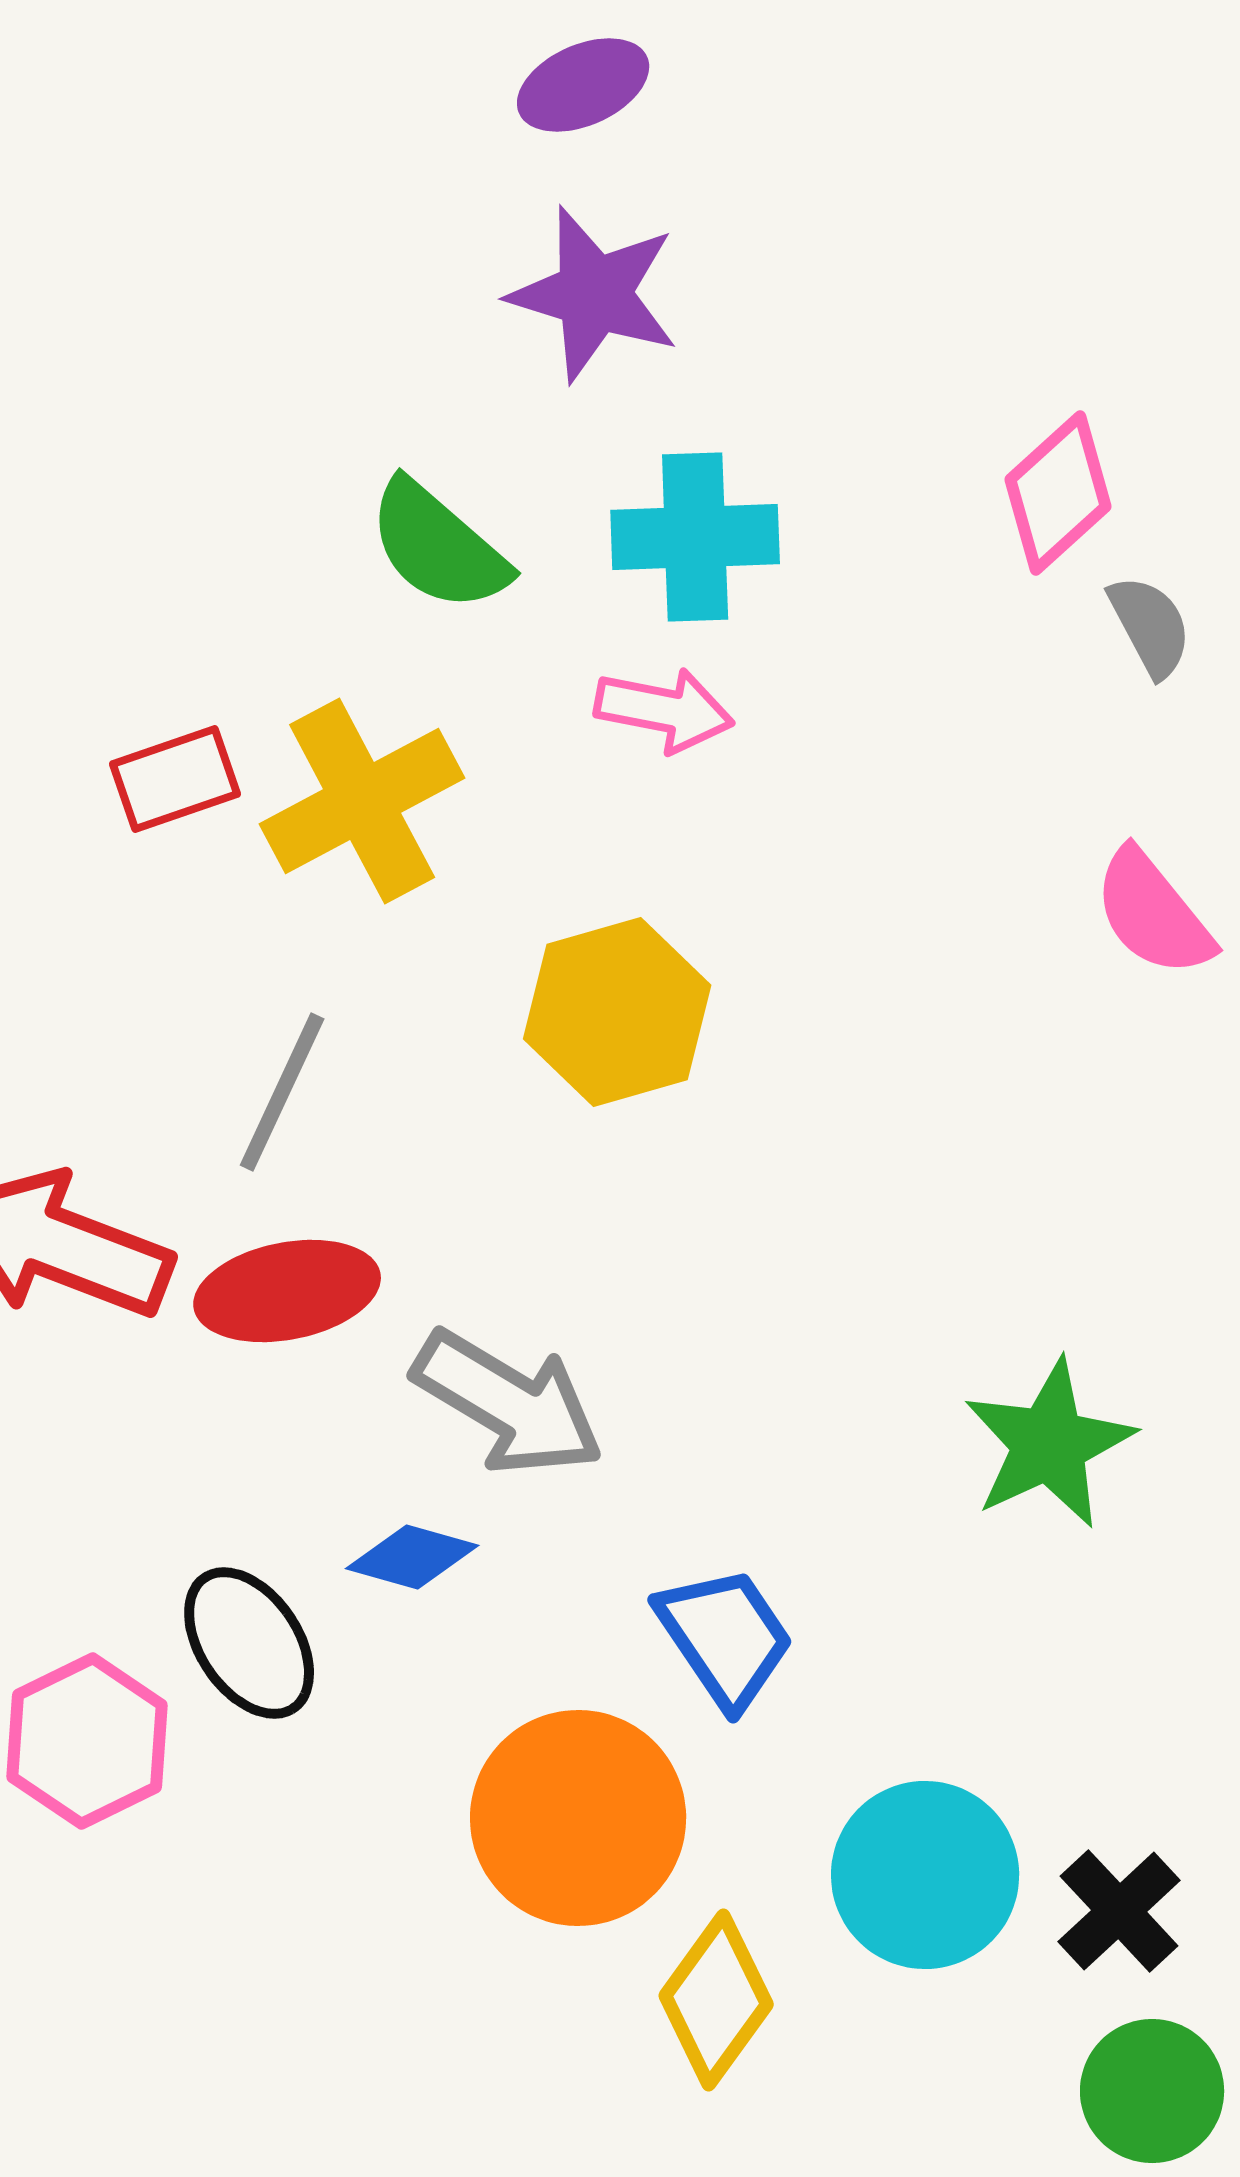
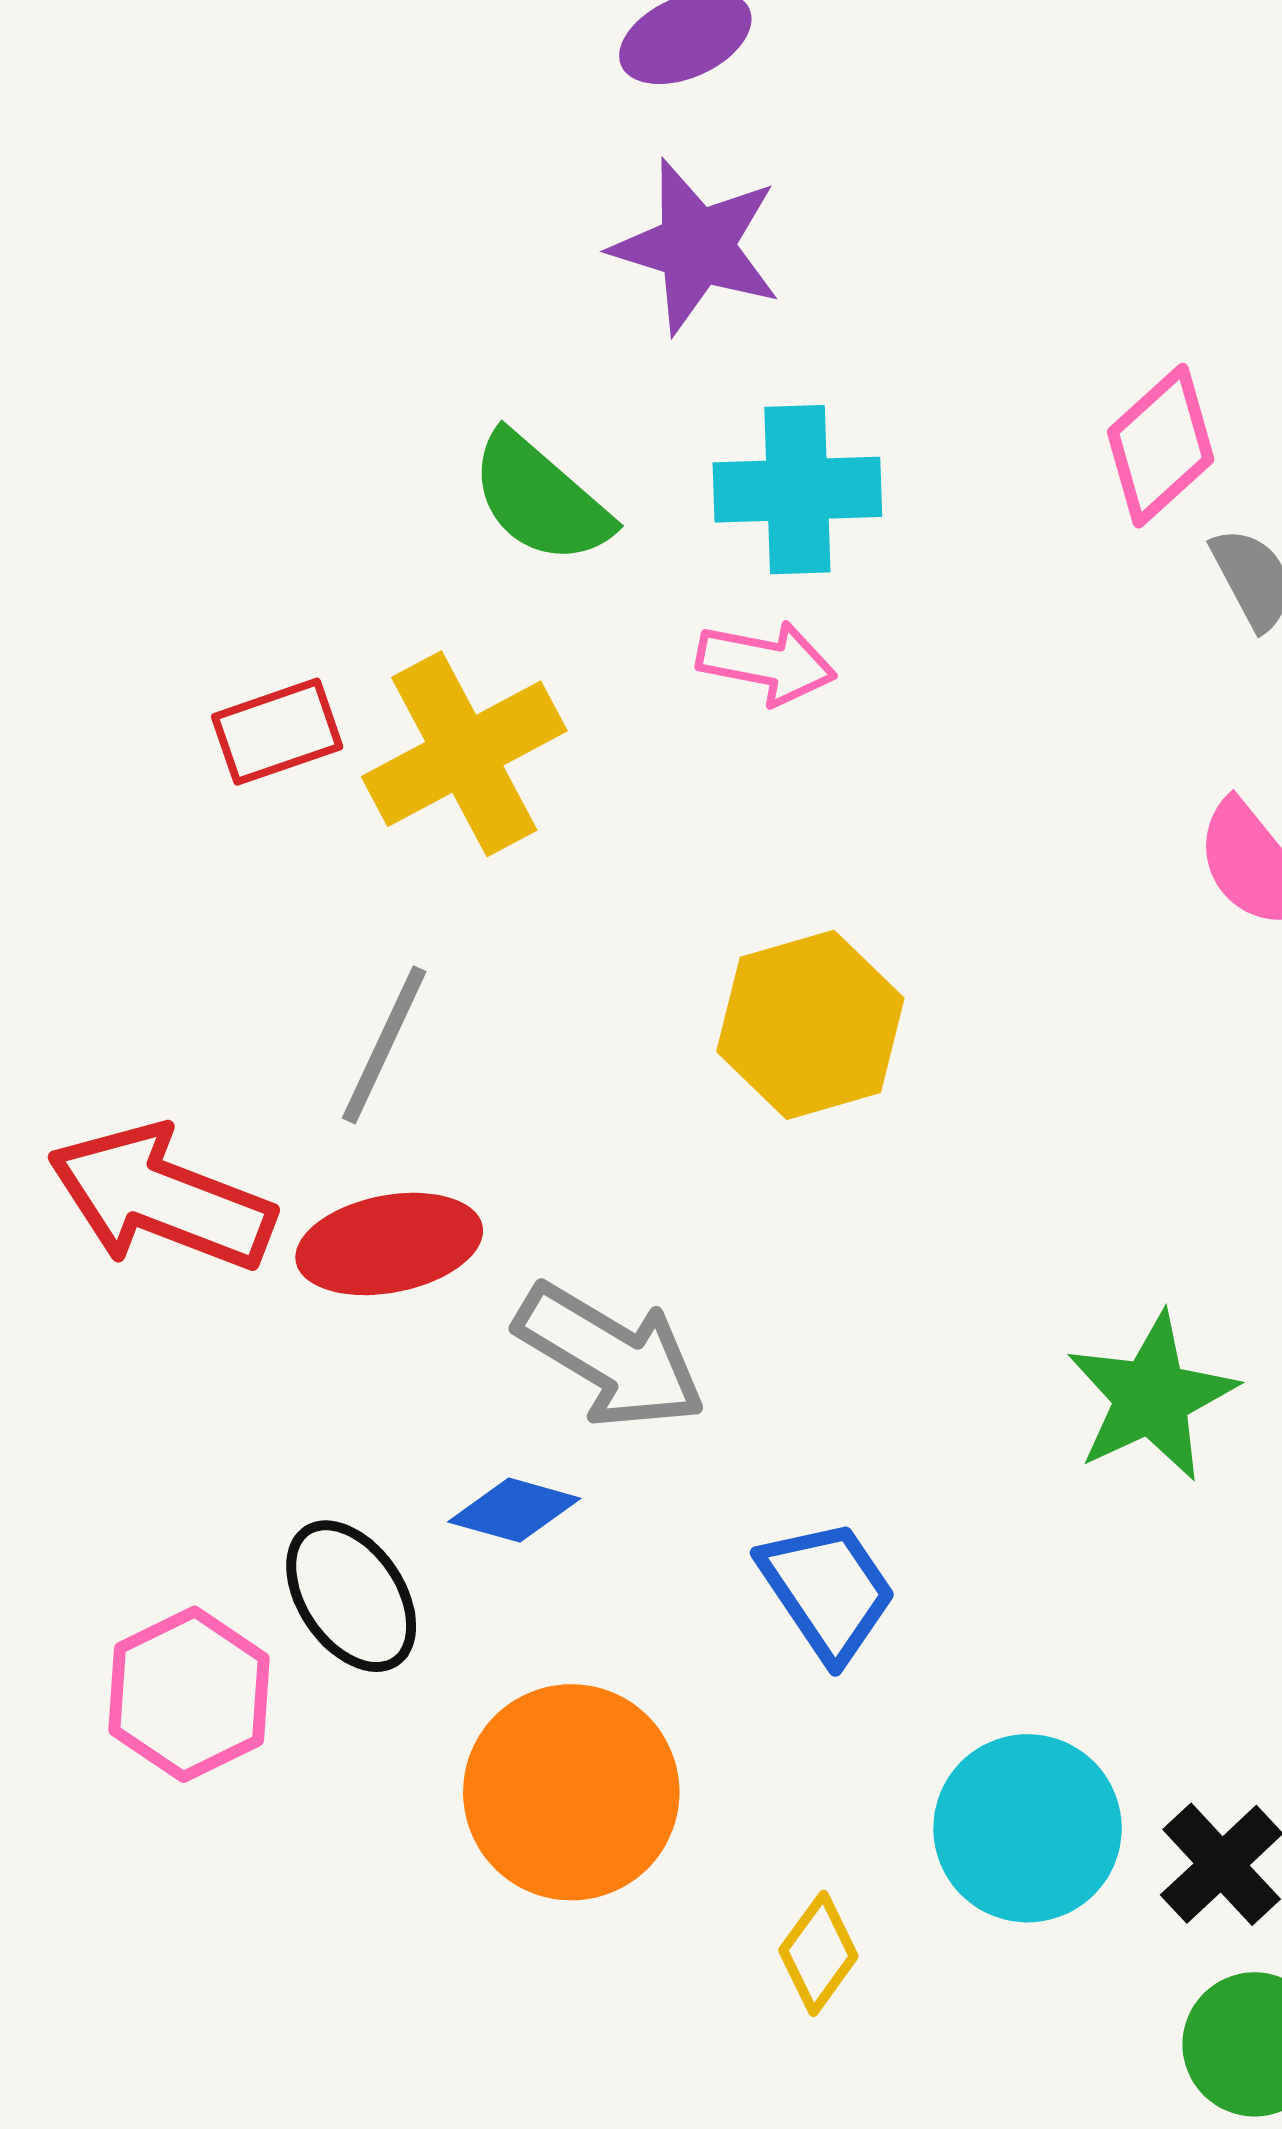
yellow hexagon: (617, 1012) -> (810, 1025), moved
orange circle: (578, 1818) -> (571, 1792), moved
yellow diamond: (716, 2000) -> (818, 1953), size x0.7

